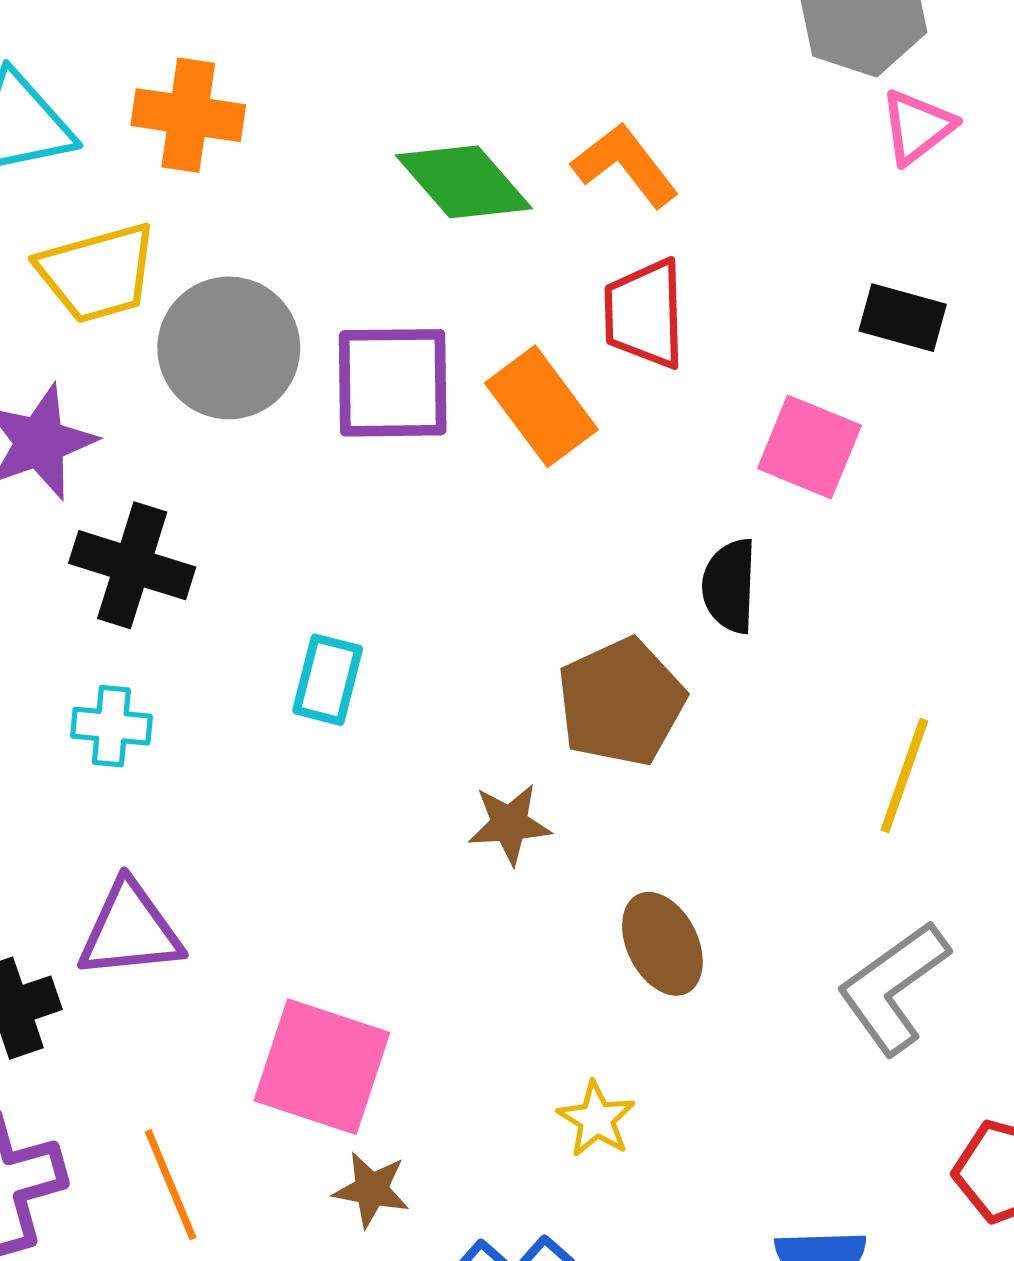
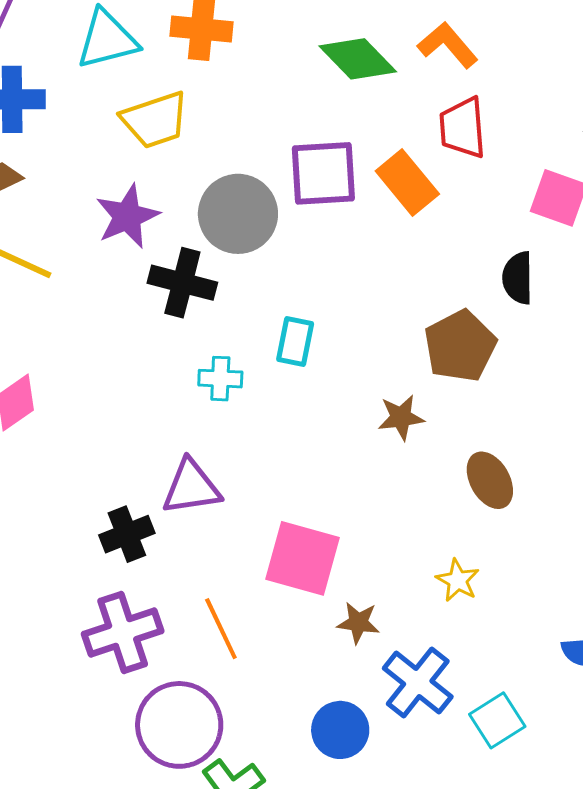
gray circle: (229, 348) -> (238, 214), moved
cyan cross: (111, 726) -> (220, 379), moved
brown star: (371, 1190) -> (358, 623), moved

